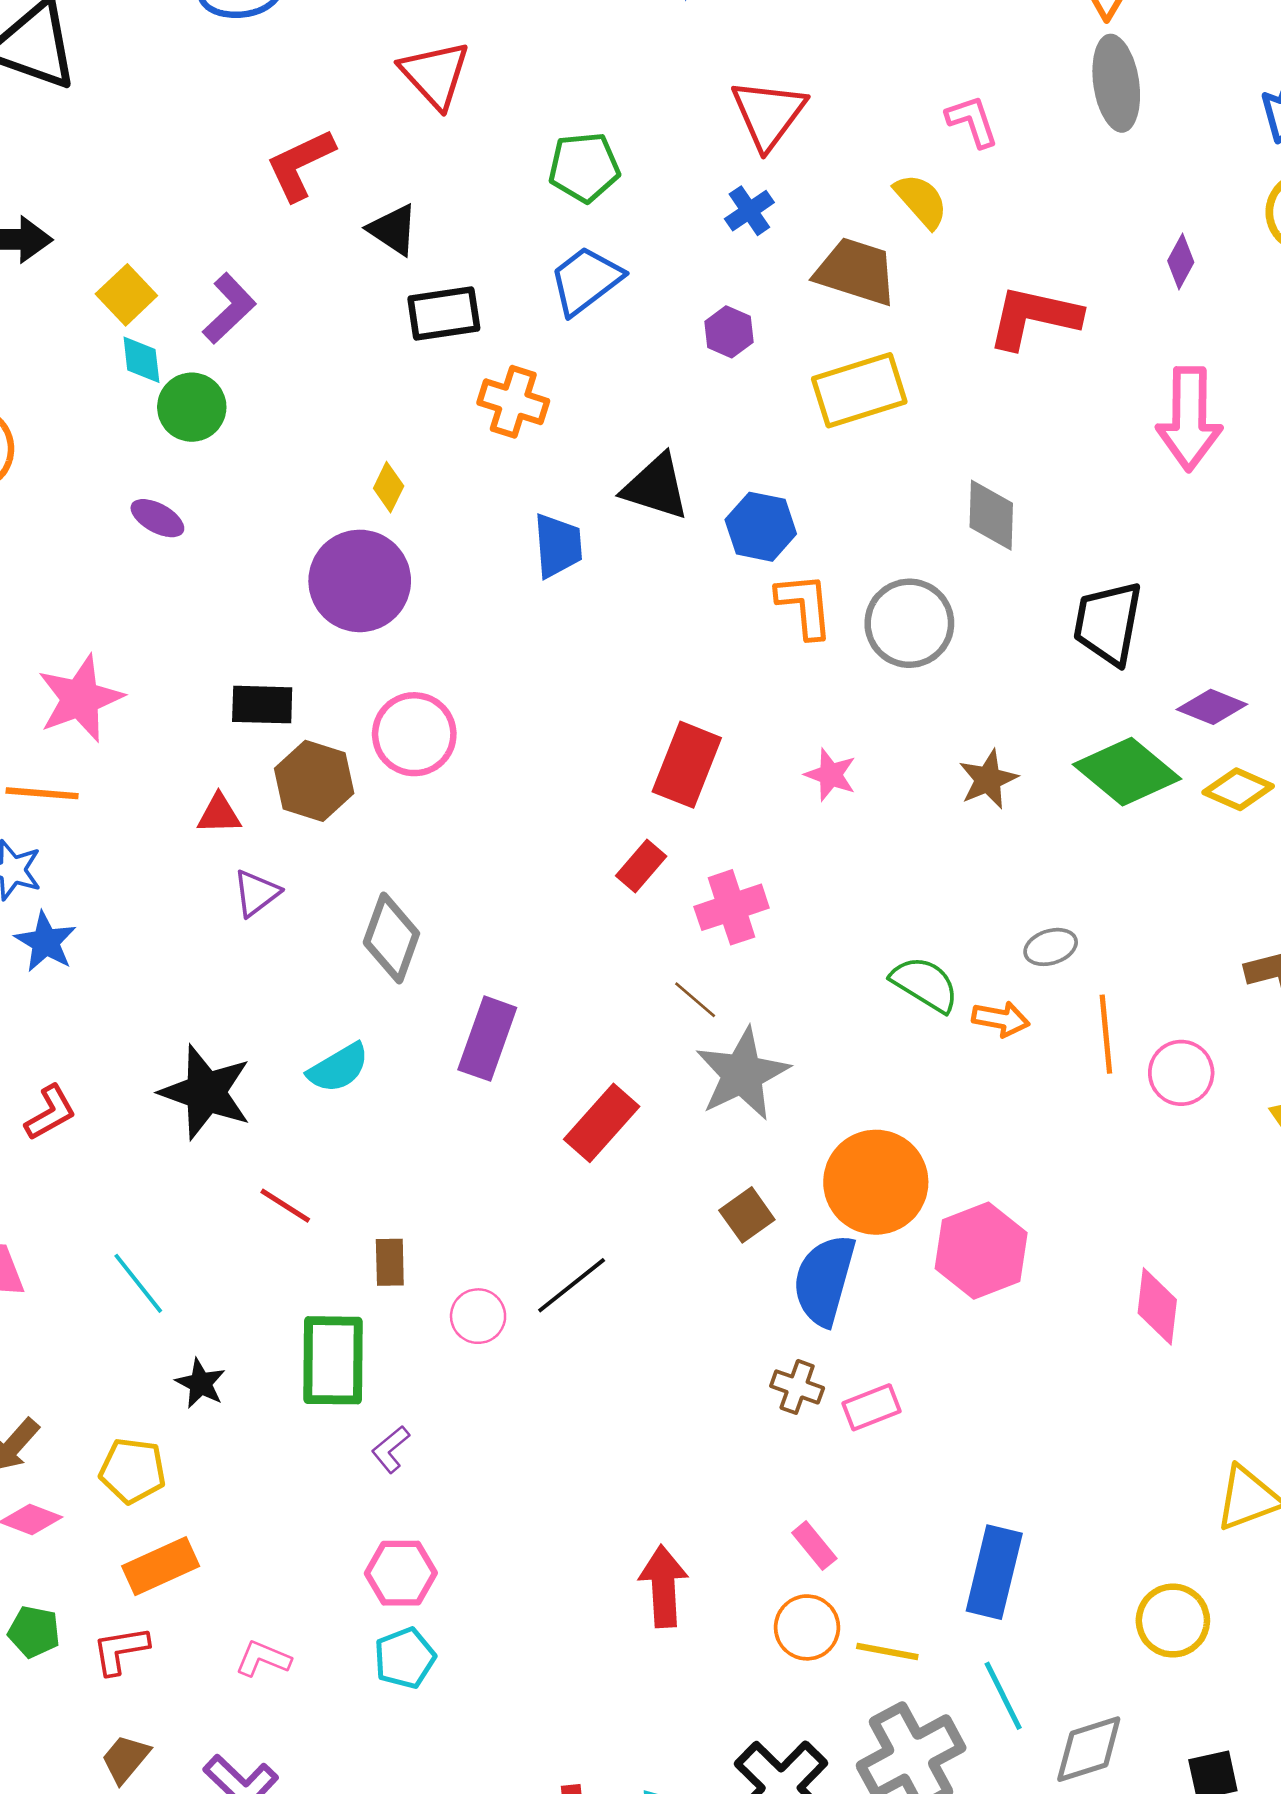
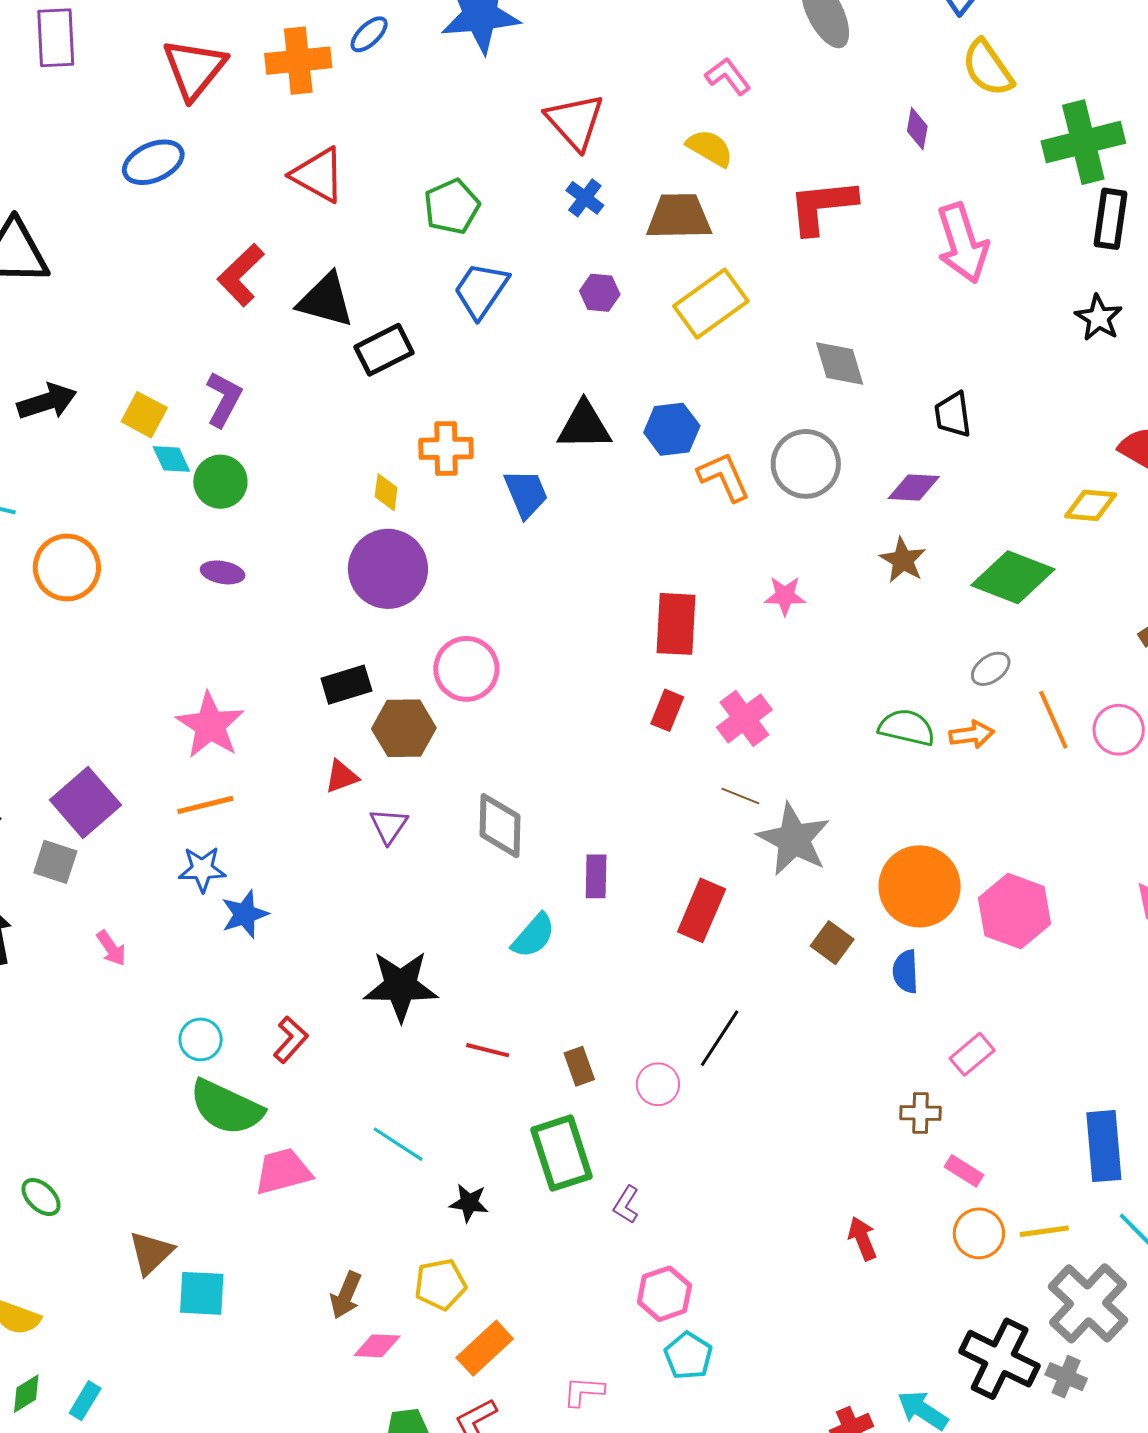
black triangle: (393, 230) -> (326, 300), size x1.4
orange cross: (513, 402) -> (446, 448), moved
black trapezoid: (1108, 623) -> (953, 415), size x0.7
purple diamond: (1212, 707) -> (914, 488), moved
green diamond: (1127, 772) -> (1013, 577), moved
blue star: (46, 942) -> (245, 914), turned -30
purple rectangle: (487, 1039) -> (596, 876), size x0.7
cyan semicircle: (338, 1068) -> (533, 936), moved
blue semicircle: (824, 1280) -> (906, 972), size x0.6
brown cross: (797, 1387) -> (921, 1113), moved
red arrow: (663, 1586) -> (862, 1239), size x0.7

